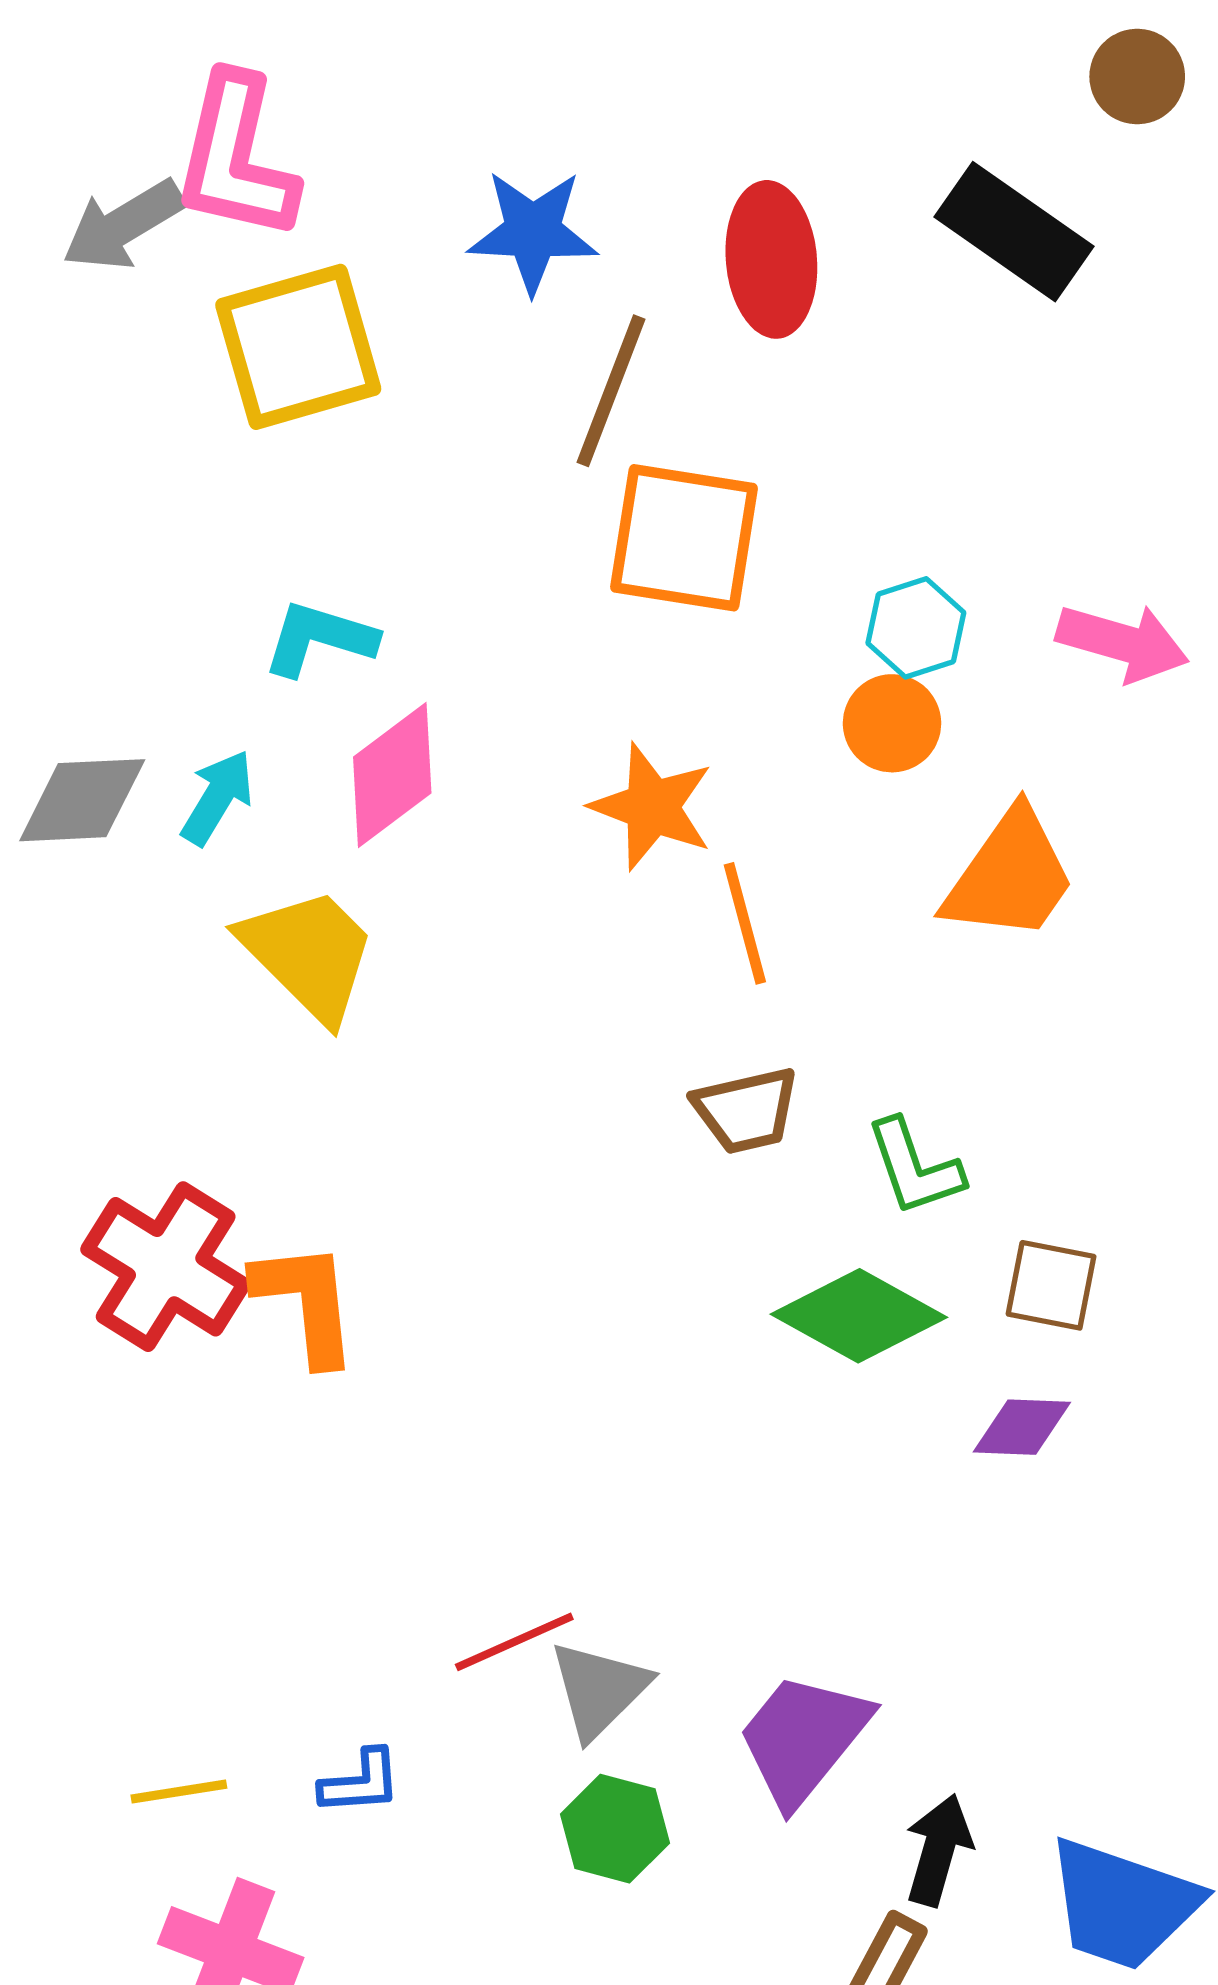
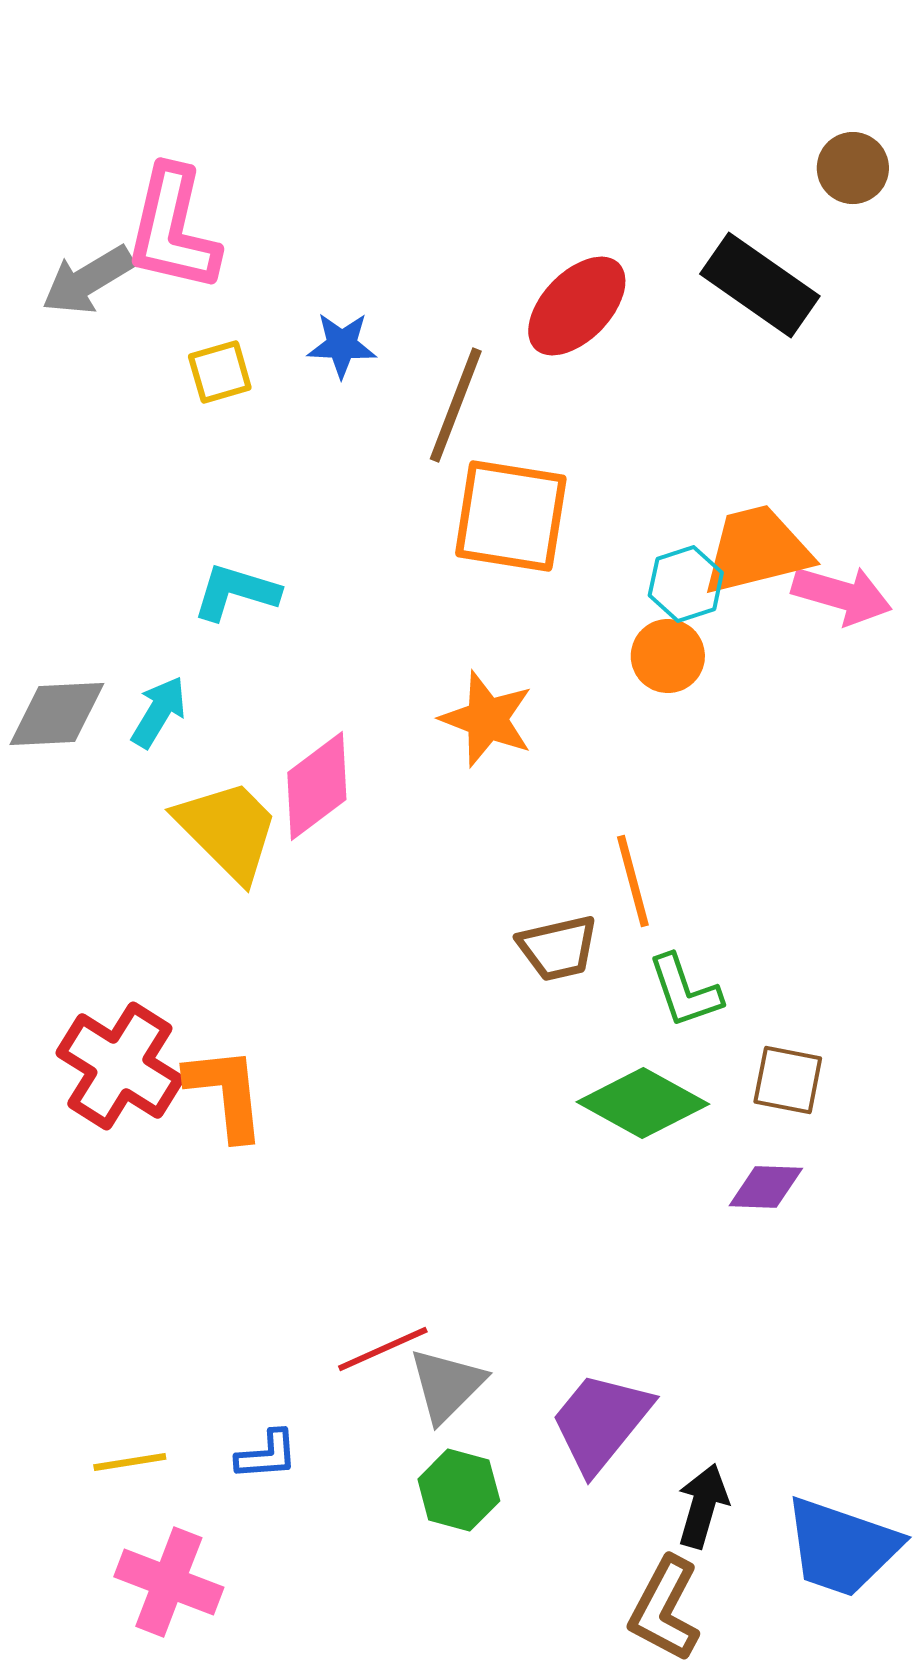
blue star: (533, 232) -> (342, 345), moved, size x0.7
red ellipse: (771, 259) -> (577, 306), turned 49
yellow square: (298, 347) -> (220, 372), size x0.5
pink diamond: (392, 775) -> (317, 786), moved
orange trapezoid: (1010, 876) -> (757, 550), moved, turned -139
orange line: (745, 923) -> (633, 881), moved

